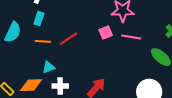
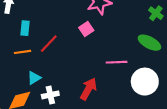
cyan rectangle: (39, 19) -> (25, 28), moved
pink line: (131, 37) -> (117, 62), moved

